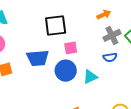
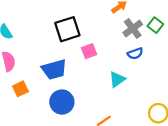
blue circle: (66, 71) -> (62, 102), moved

